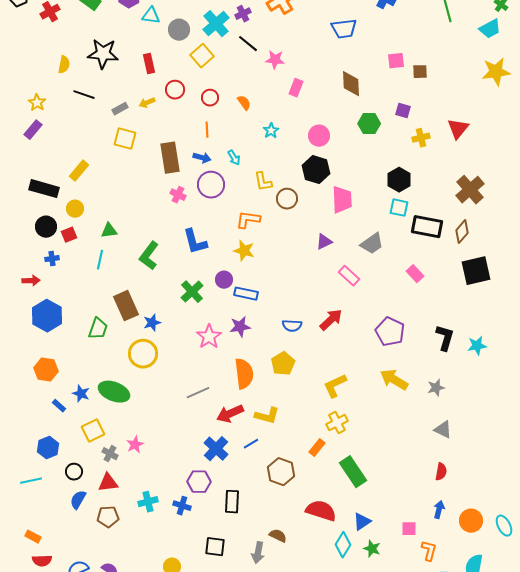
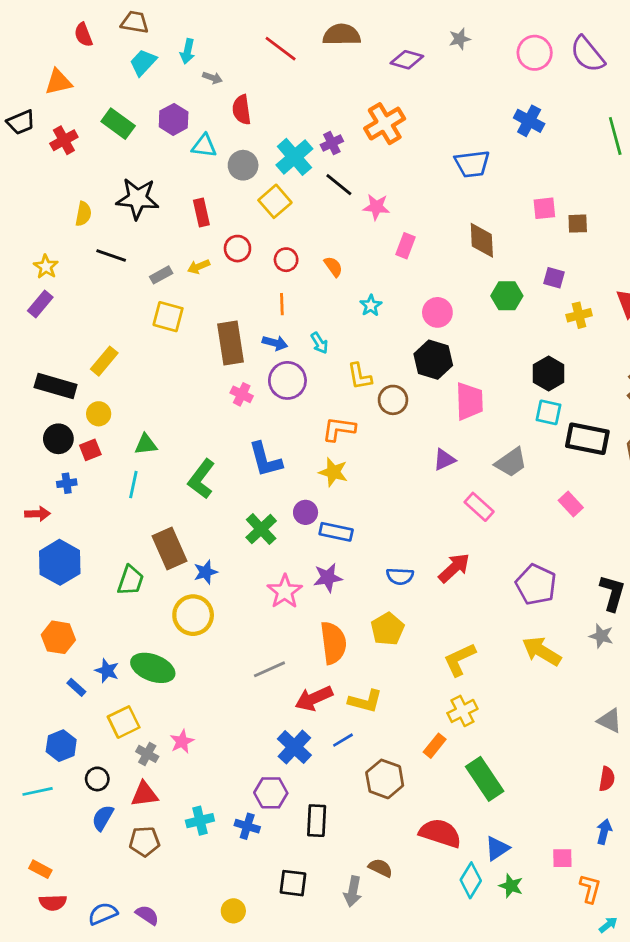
gray star: (436, 388) -> (601, 636), moved, turned 30

